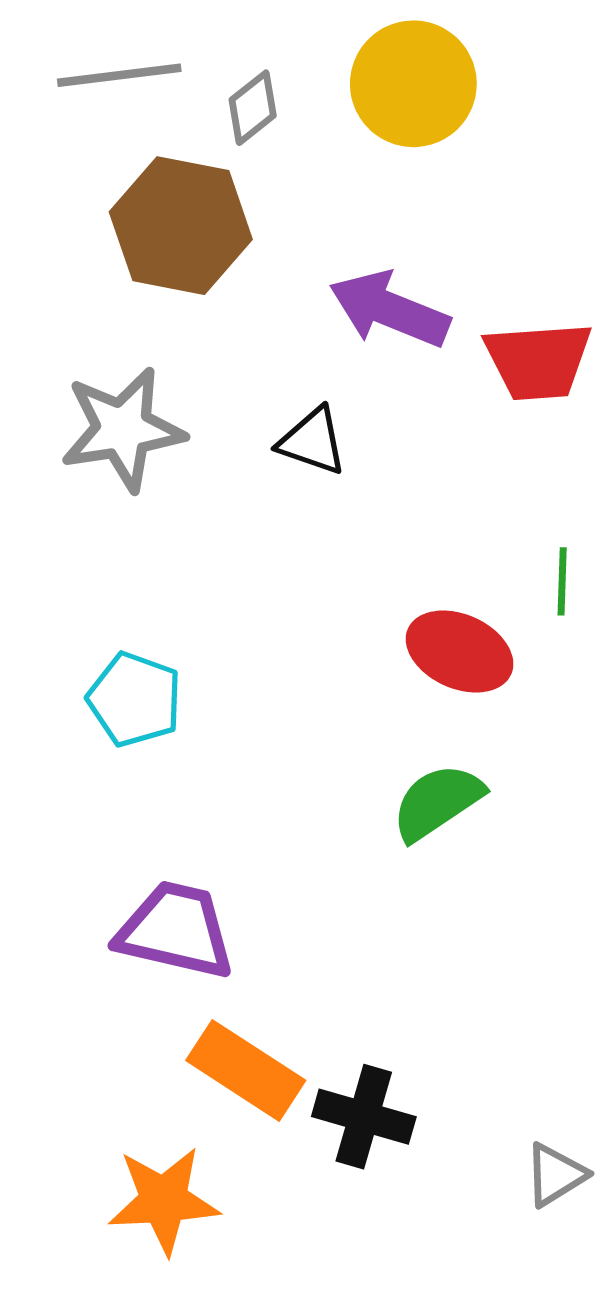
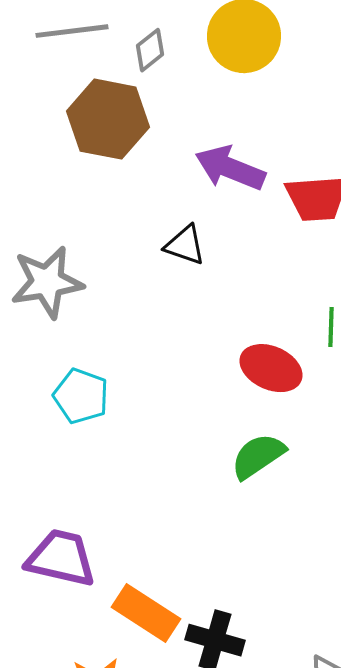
gray star: (123, 429) -> (47, 282), moved
purple trapezoid: (176, 930) -> (61, 558), moved

